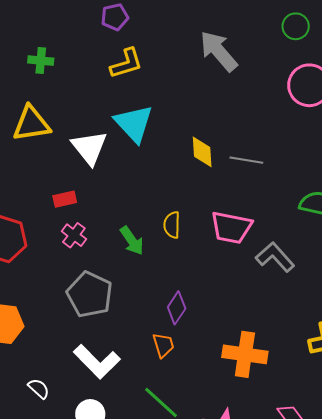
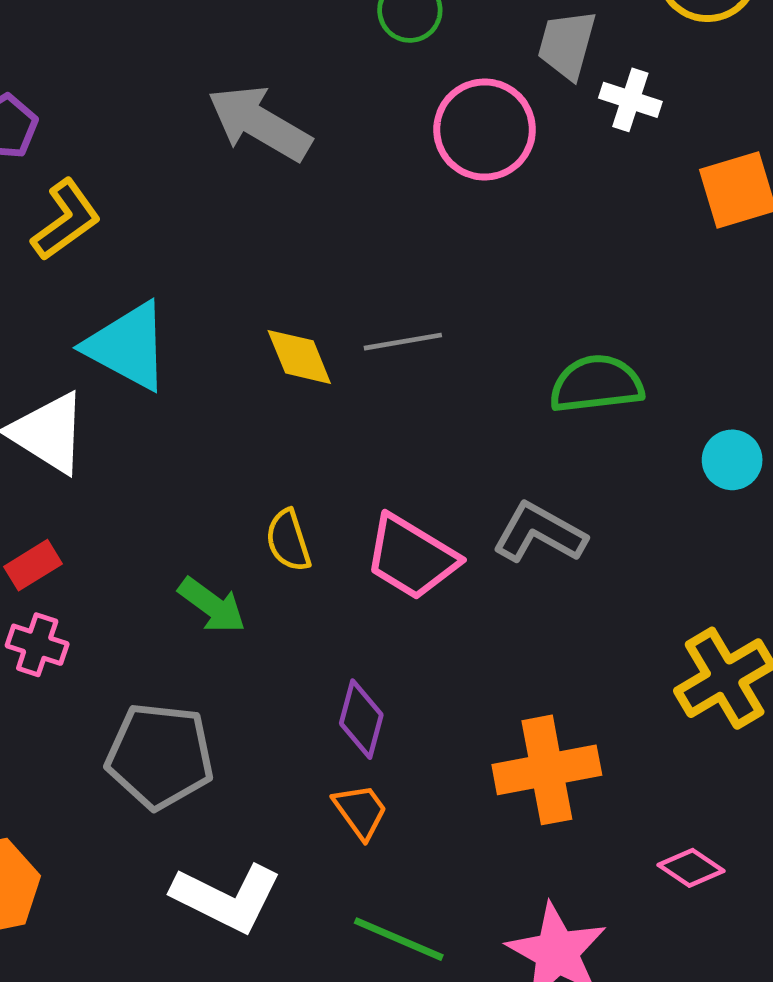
pink trapezoid: (231, 228) -> (411, 557), moved, turned 39
pink cross: (74, 235) -> (37, 645), moved

